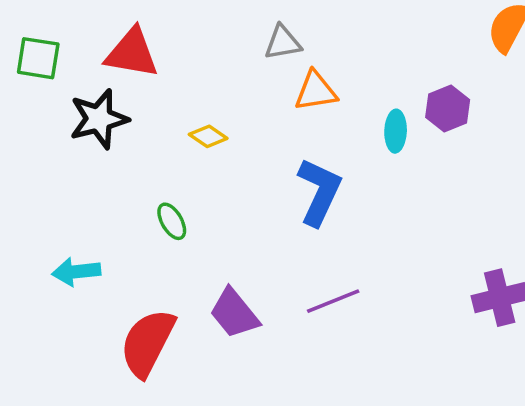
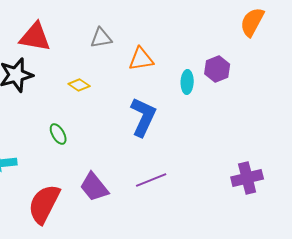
gray triangle: (283, 43) -> (101, 38), moved

